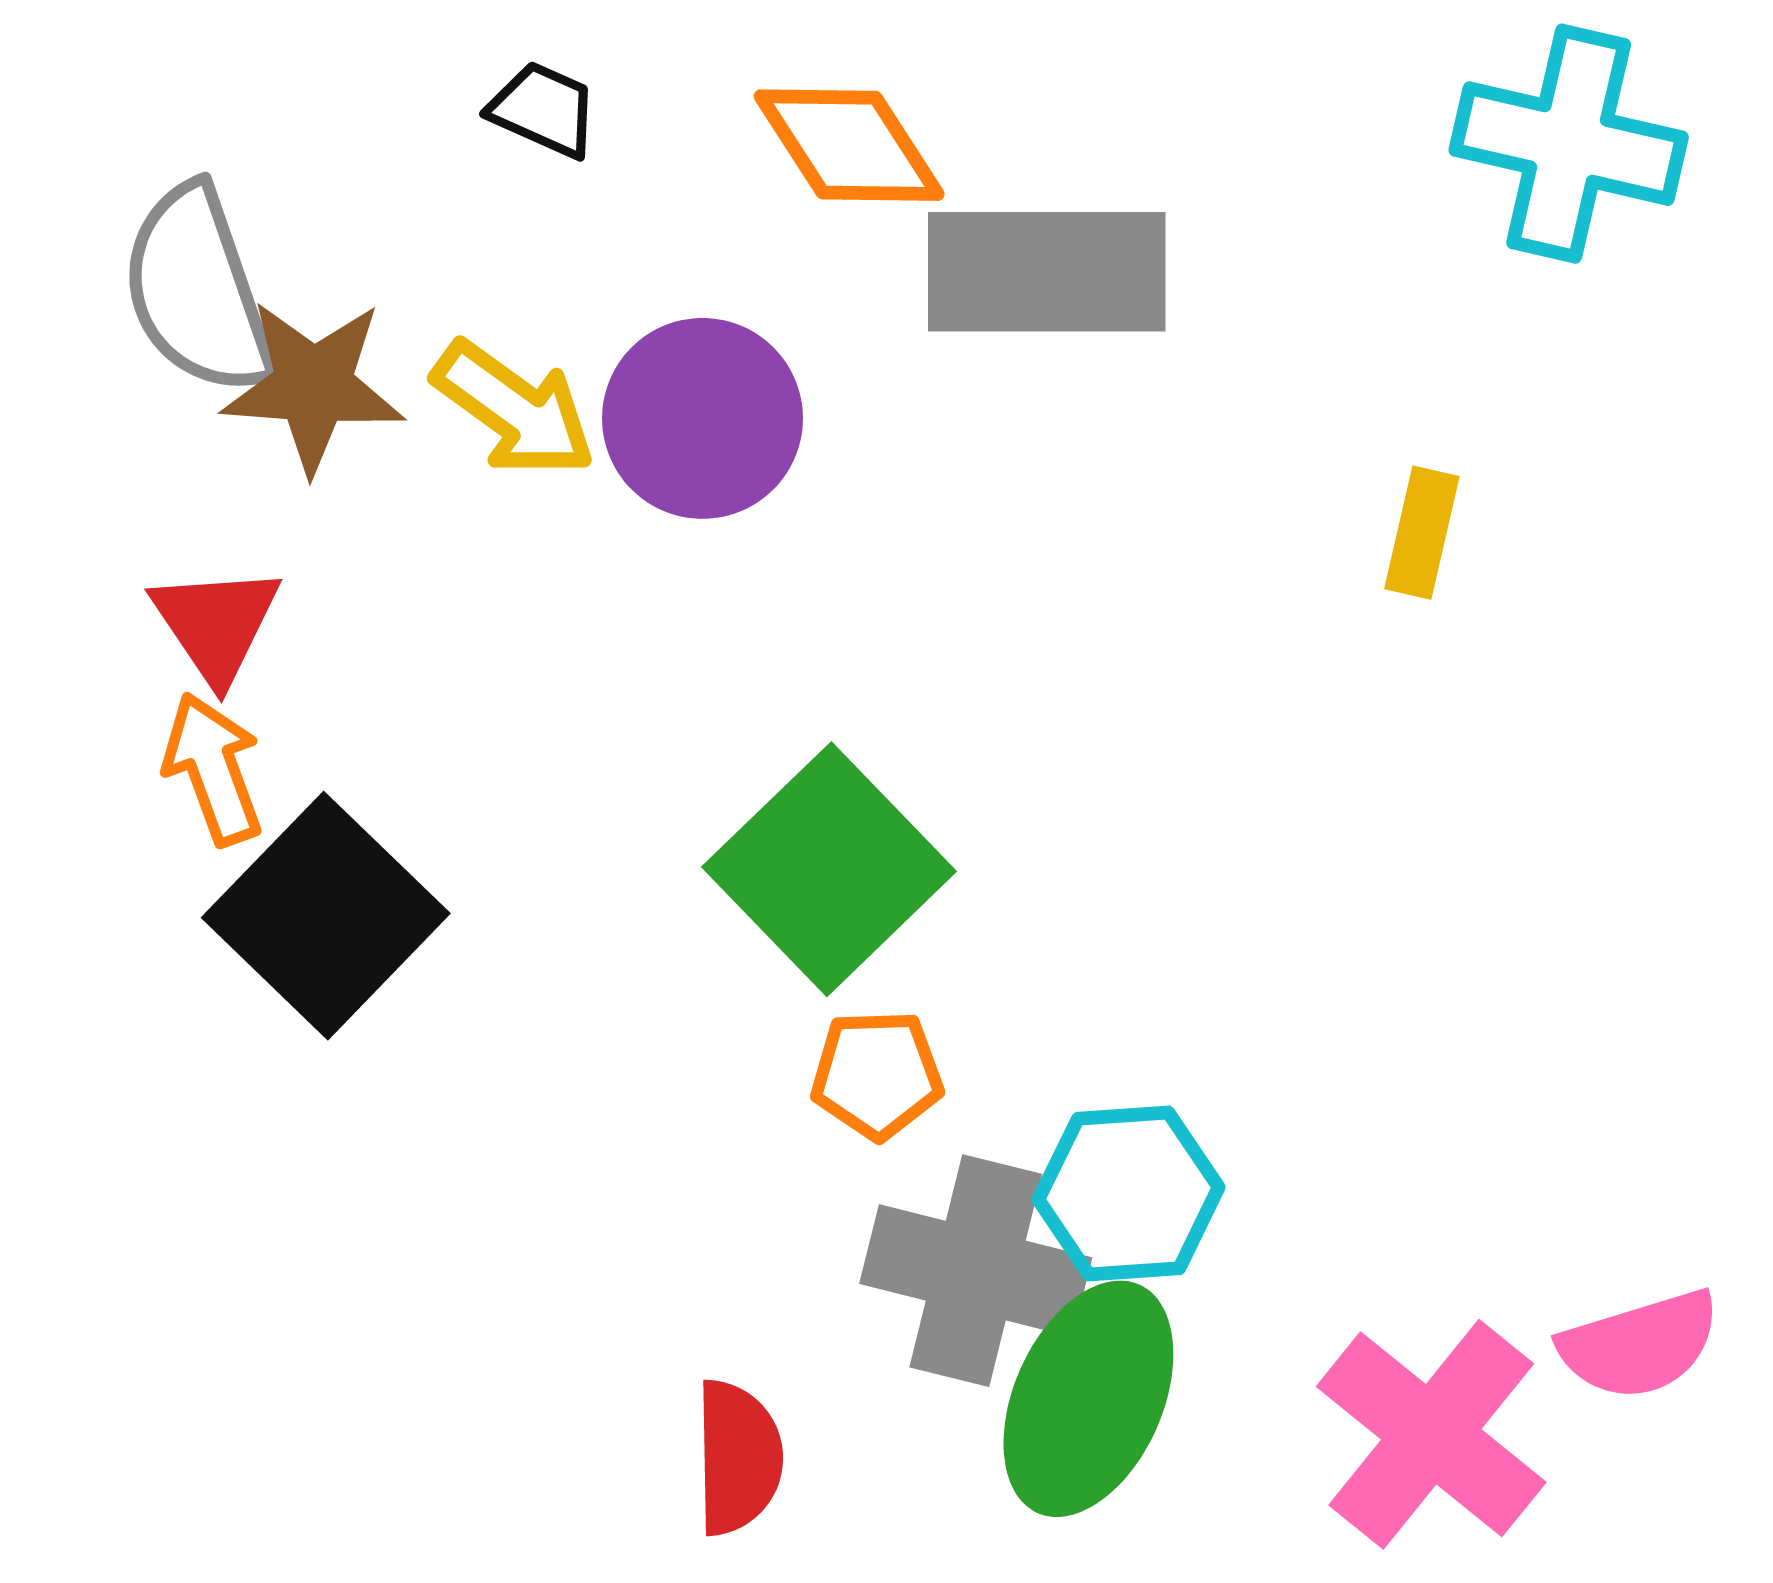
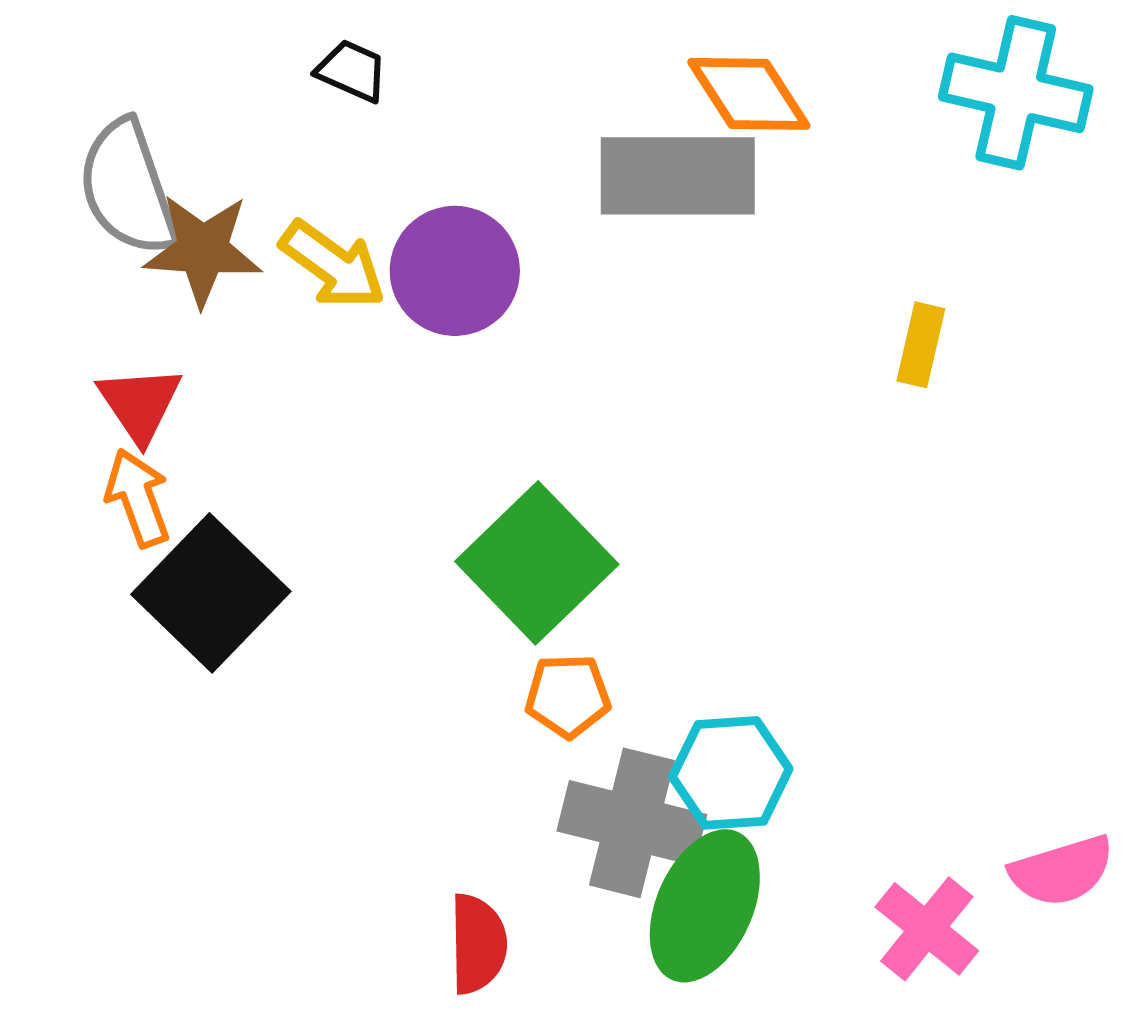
orange diamond: (849, 145) -> (749, 94), moved
pink cross: (1431, 1434) -> (927, 929), size x0.7

